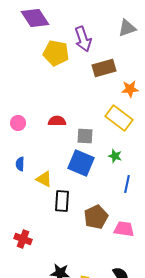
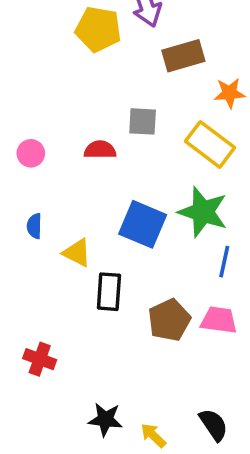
gray square: (85, 136) -> (143, 121), moved
green star: (115, 156) -> (203, 212), size x2.0
pink trapezoid: (124, 229) -> (219, 320), moved

